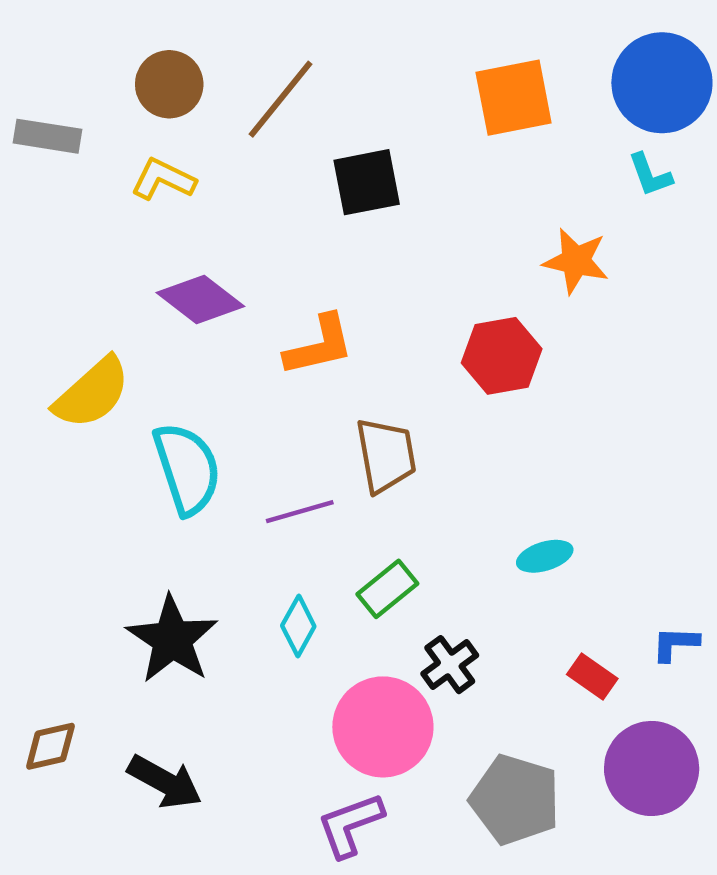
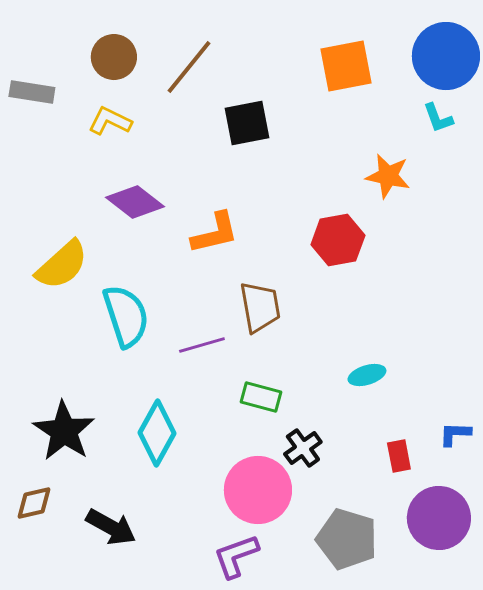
green rectangle: (387, 589) -> (261, 397), turned 54
cyan diamond: (298, 626) -> (157, 433), moved, size x1.6
black star: (172, 639) -> (64, 431), moved
red rectangle: (592, 676) -> (399, 456), turned 44

